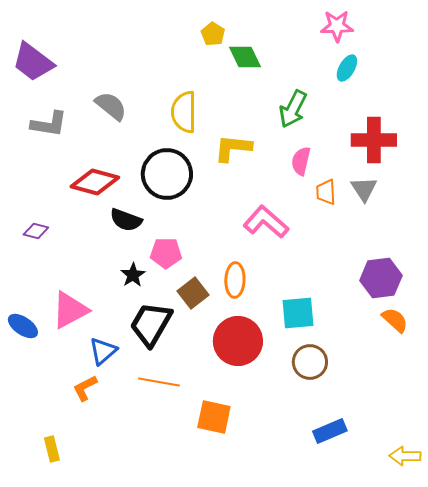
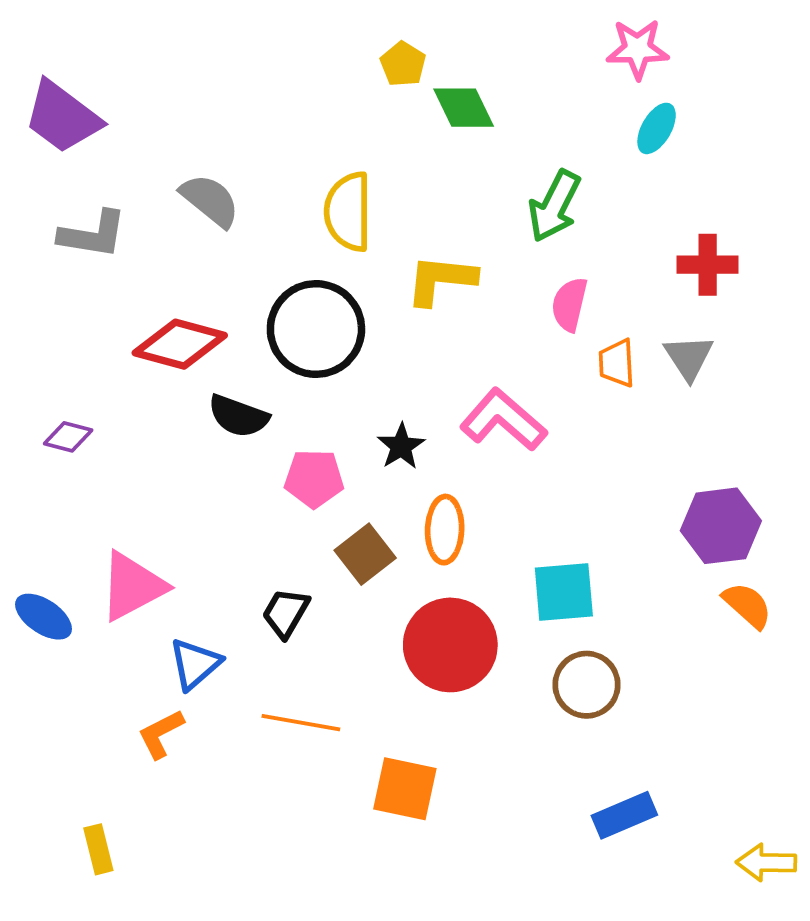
red cross: (374, 140) -> (708, 265), size x0.7
black star: (133, 275) -> (401, 446), moved
black trapezoid: (151, 324) -> (286, 613), size x0.6

